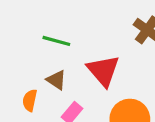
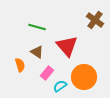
orange semicircle: (30, 100) -> (20, 65), turned 152

